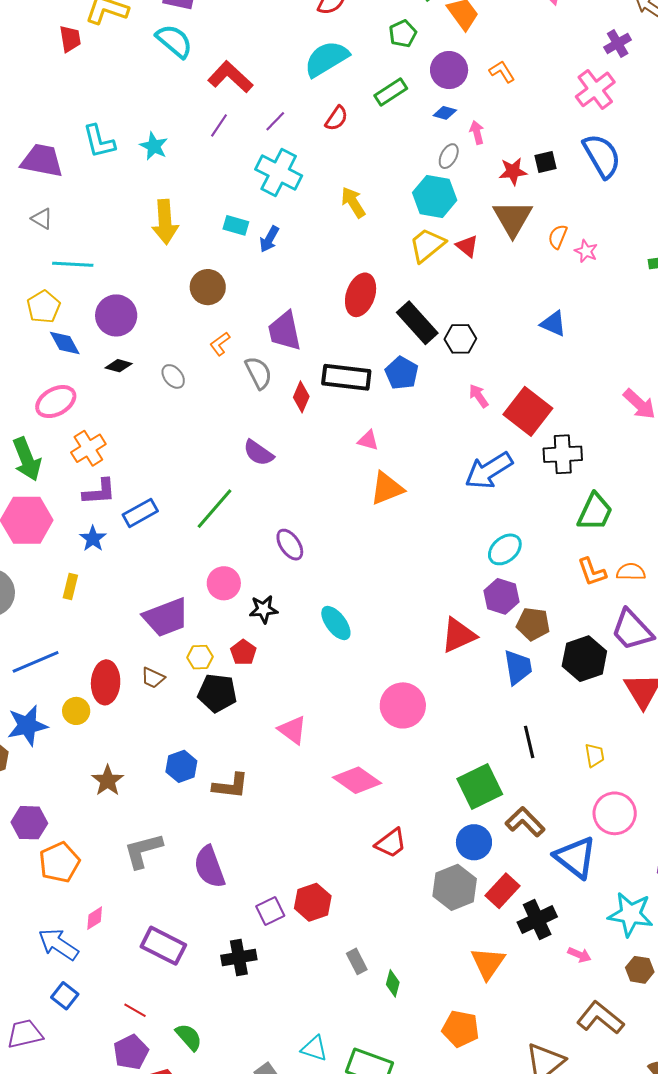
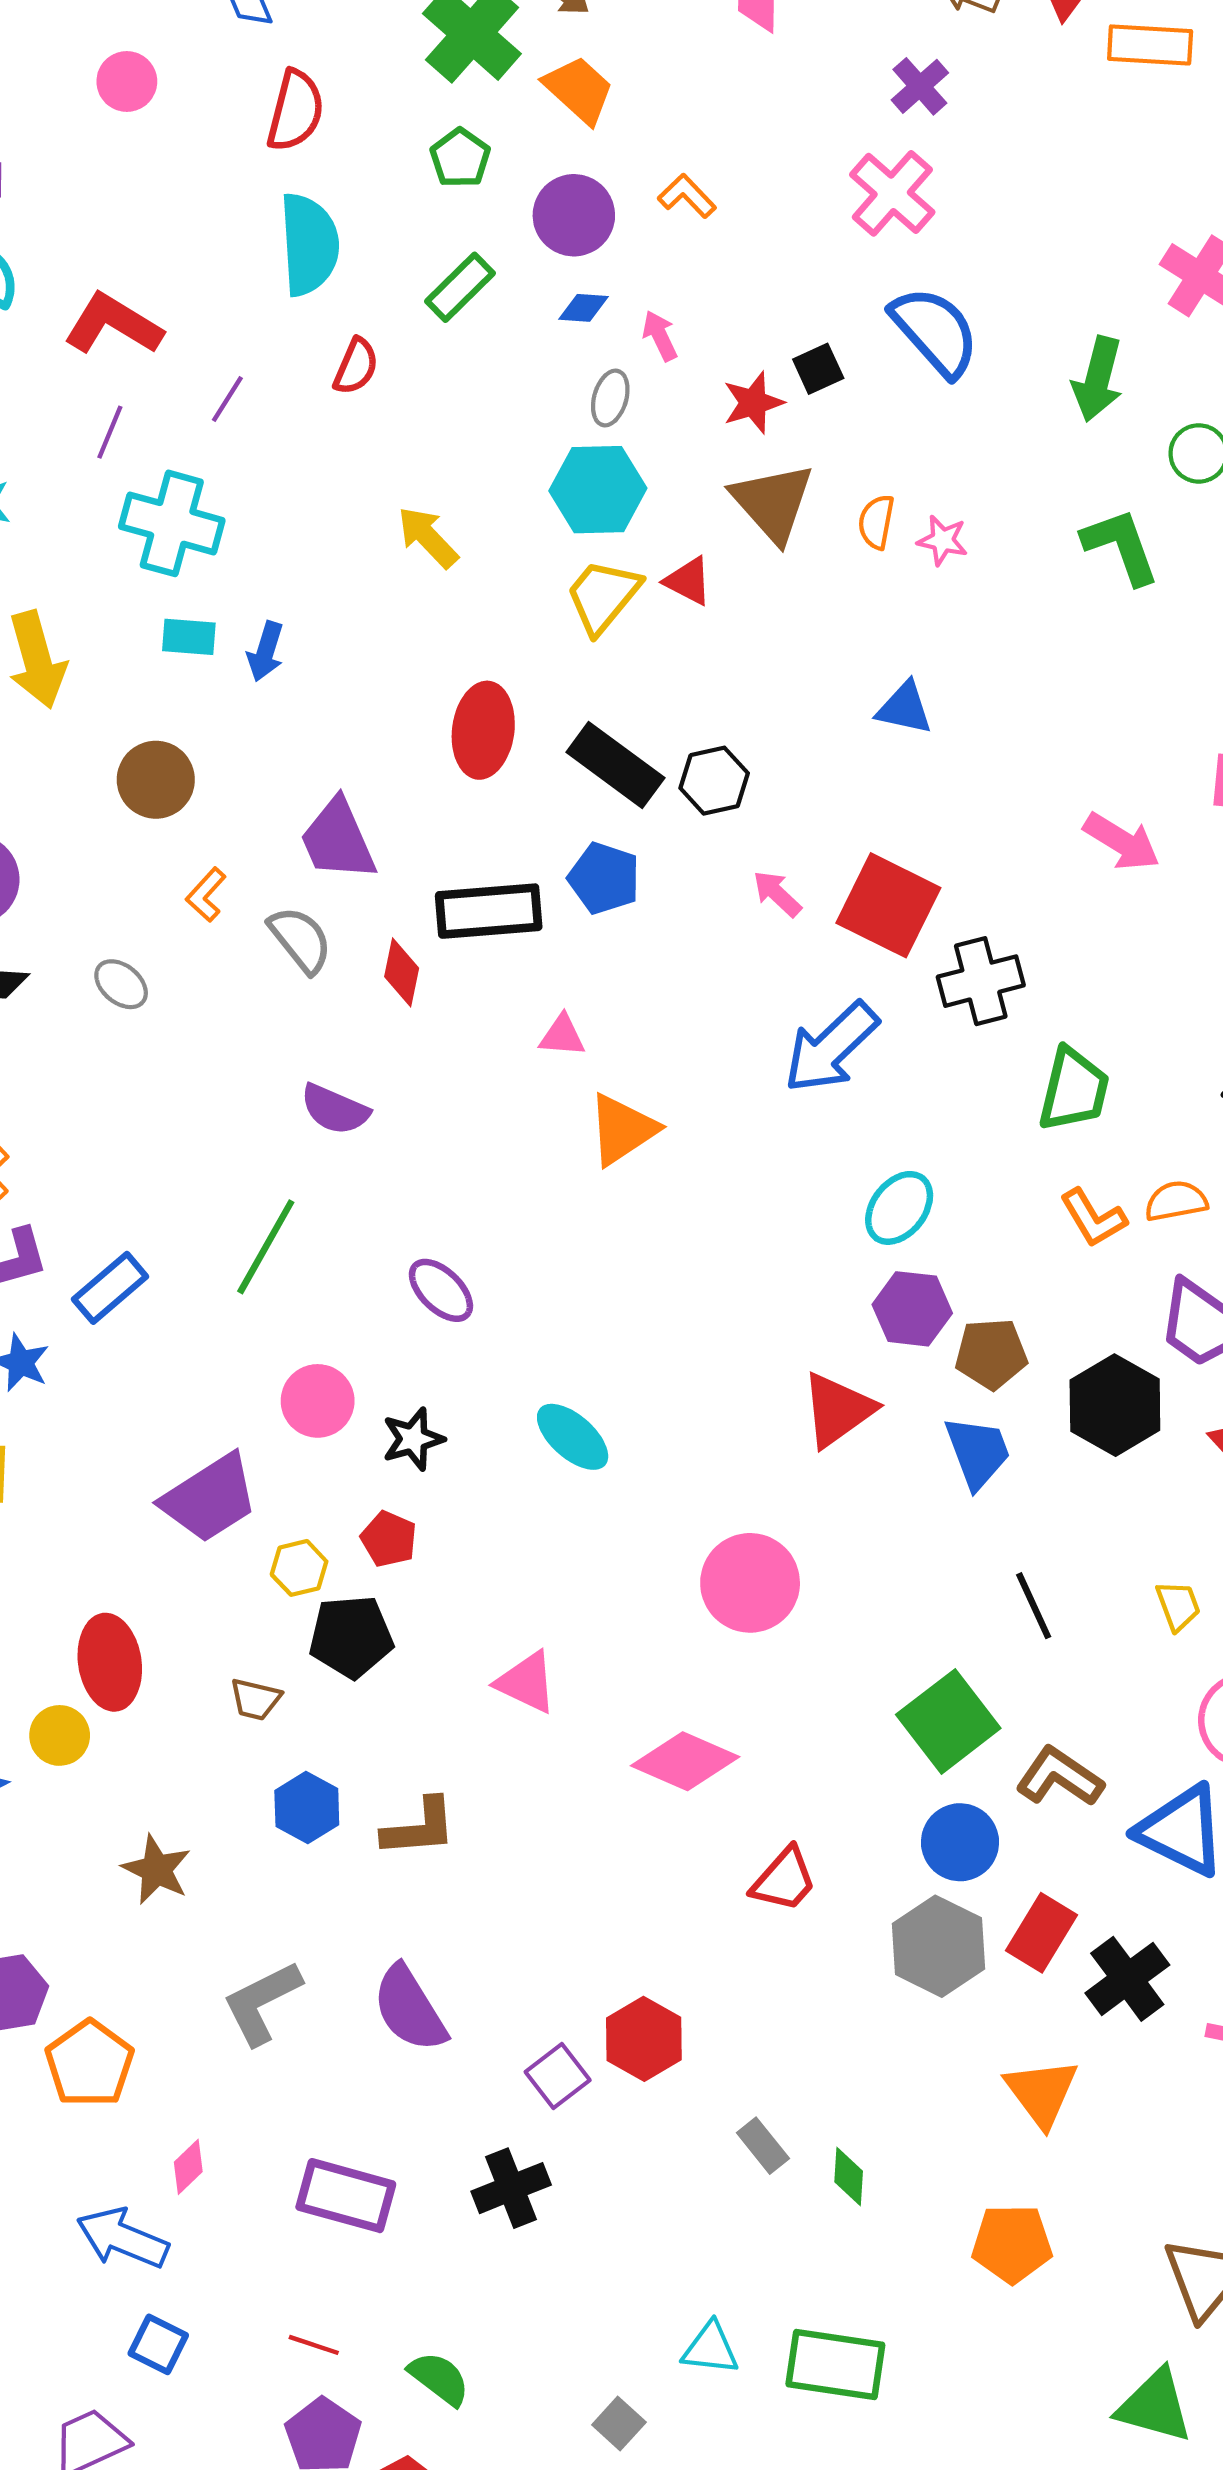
cyan semicircle: (326, 59) -> (309, 244), turned 129
cyan cross: (279, 173) -> (172, 523), moved
brown trapezoid: (153, 678) -> (255, 1699), moved

